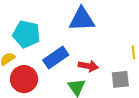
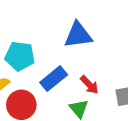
red arrow: (88, 66) -> (89, 85), turned 42

